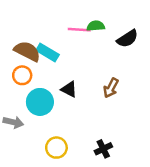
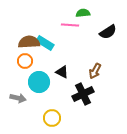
green semicircle: (96, 26) -> (83, 13), moved
brown semicircle: (27, 51) -> (29, 42), turned -30
black cross: (103, 149) -> (83, 94), moved, size x1.5

